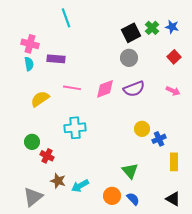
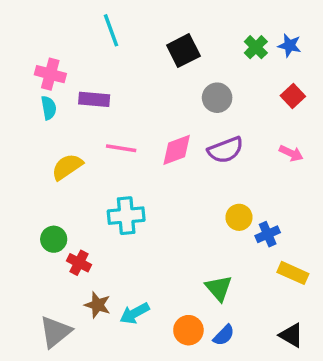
black square: (131, 33) -> (183, 51), moved
yellow rectangle: (174, 162) -> (293, 273), turned -66
blue semicircle: (133, 199) -> (224, 335), turned 88

